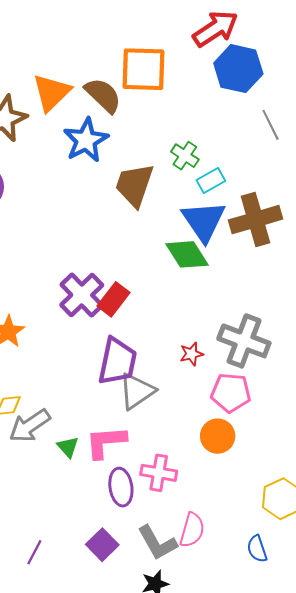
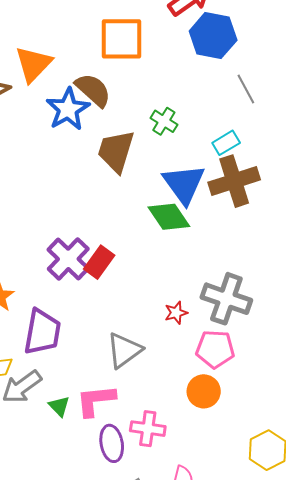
brown semicircle: (103, 95) -> (93, 90), moved
cyan rectangle: (211, 180) -> (226, 143), moved
purple trapezoid: (117, 361) -> (42, 332), moved

